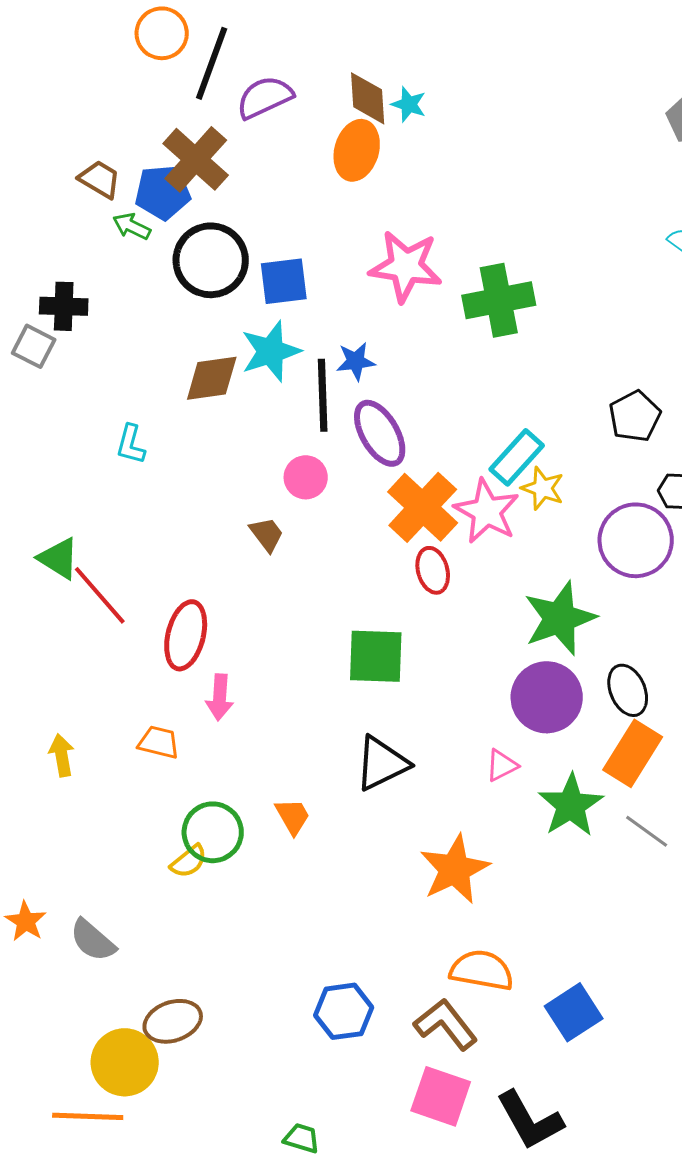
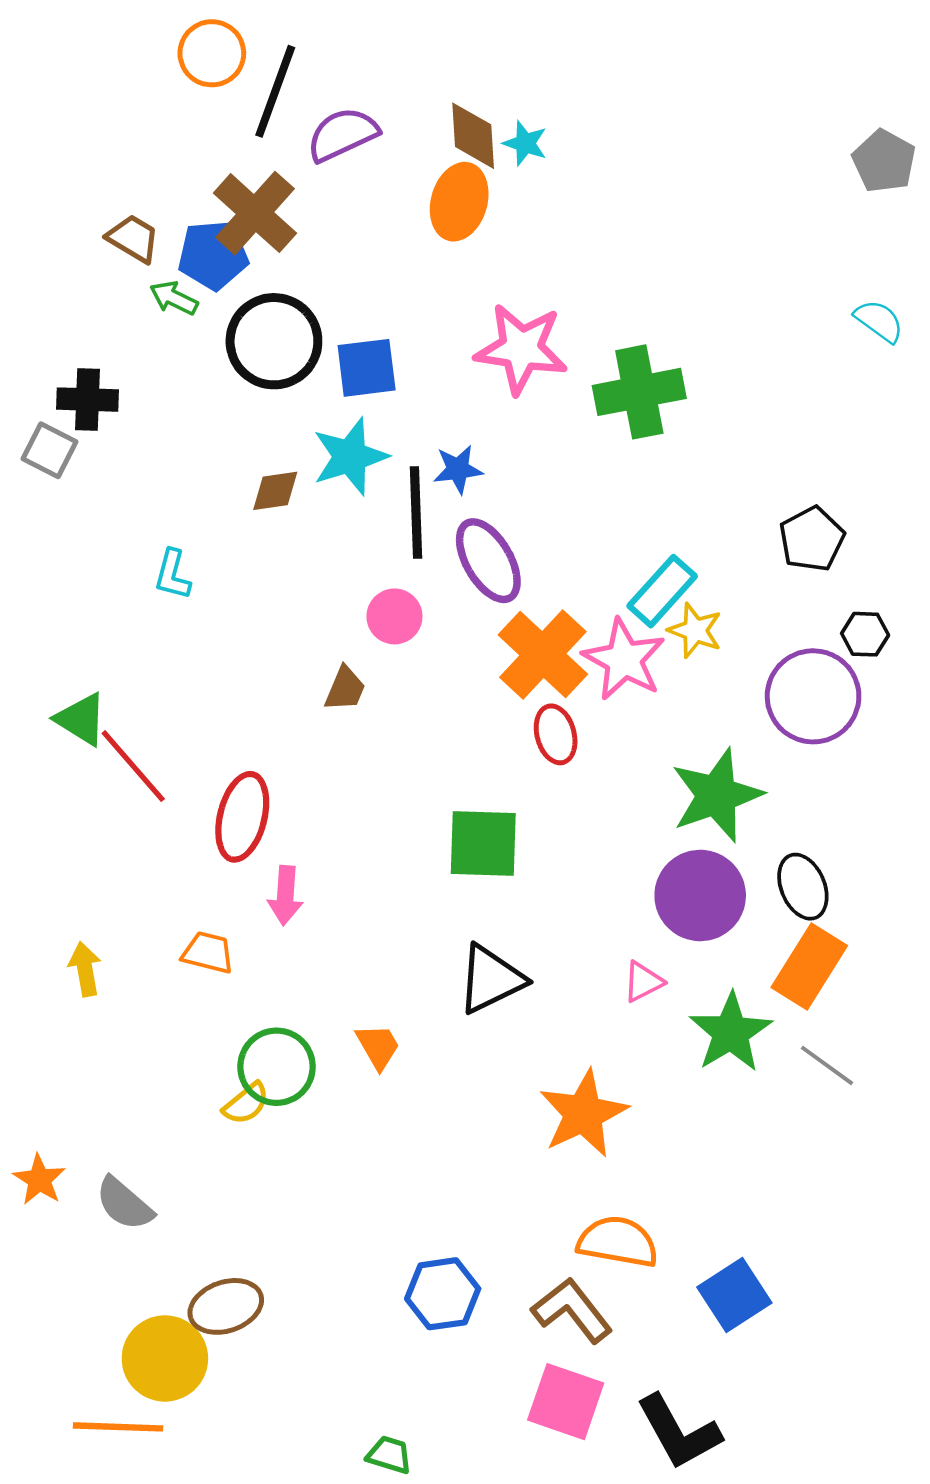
brown diamond: (212, 378) -> (275, 491), size x0.7
brown trapezoid: (267, 534) -> (345, 689), turned 60

